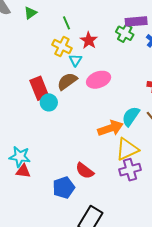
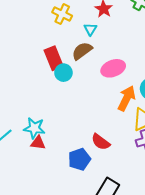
yellow cross: (62, 47) -> (62, 14), moved
pink ellipse: (99, 80) -> (113, 68), moved
orange arrow: (110, 128) -> (127, 98), turned -45

